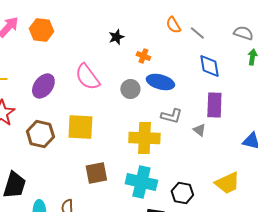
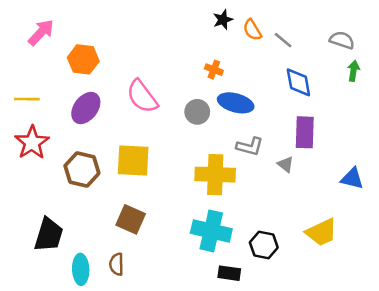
orange hexagon: (41, 30) -> (83, 59), moved
black star: (116, 37) -> (223, 20), moved
brown square: (96, 173) -> (131, 219), moved, turned 35

